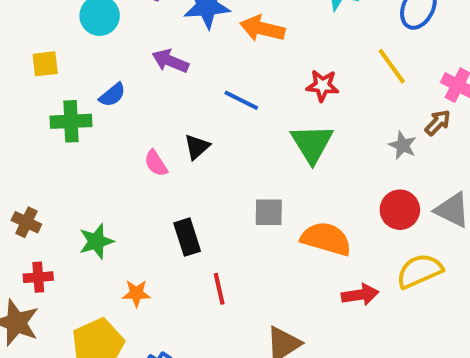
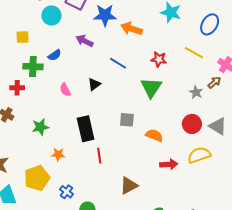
yellow line: (392, 66) -> (194, 53), turned -30
pink semicircle: (156, 163) -> (65, 90), moved
black rectangle: (187, 237) -> (86, 129), size x1.4
orange semicircle: (326, 239) -> (154, 135), size x0.7
red cross: (38, 277) -> (17, 88), moved

